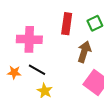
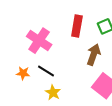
pink cross: (29, 39) -> (39, 41), turned 30

